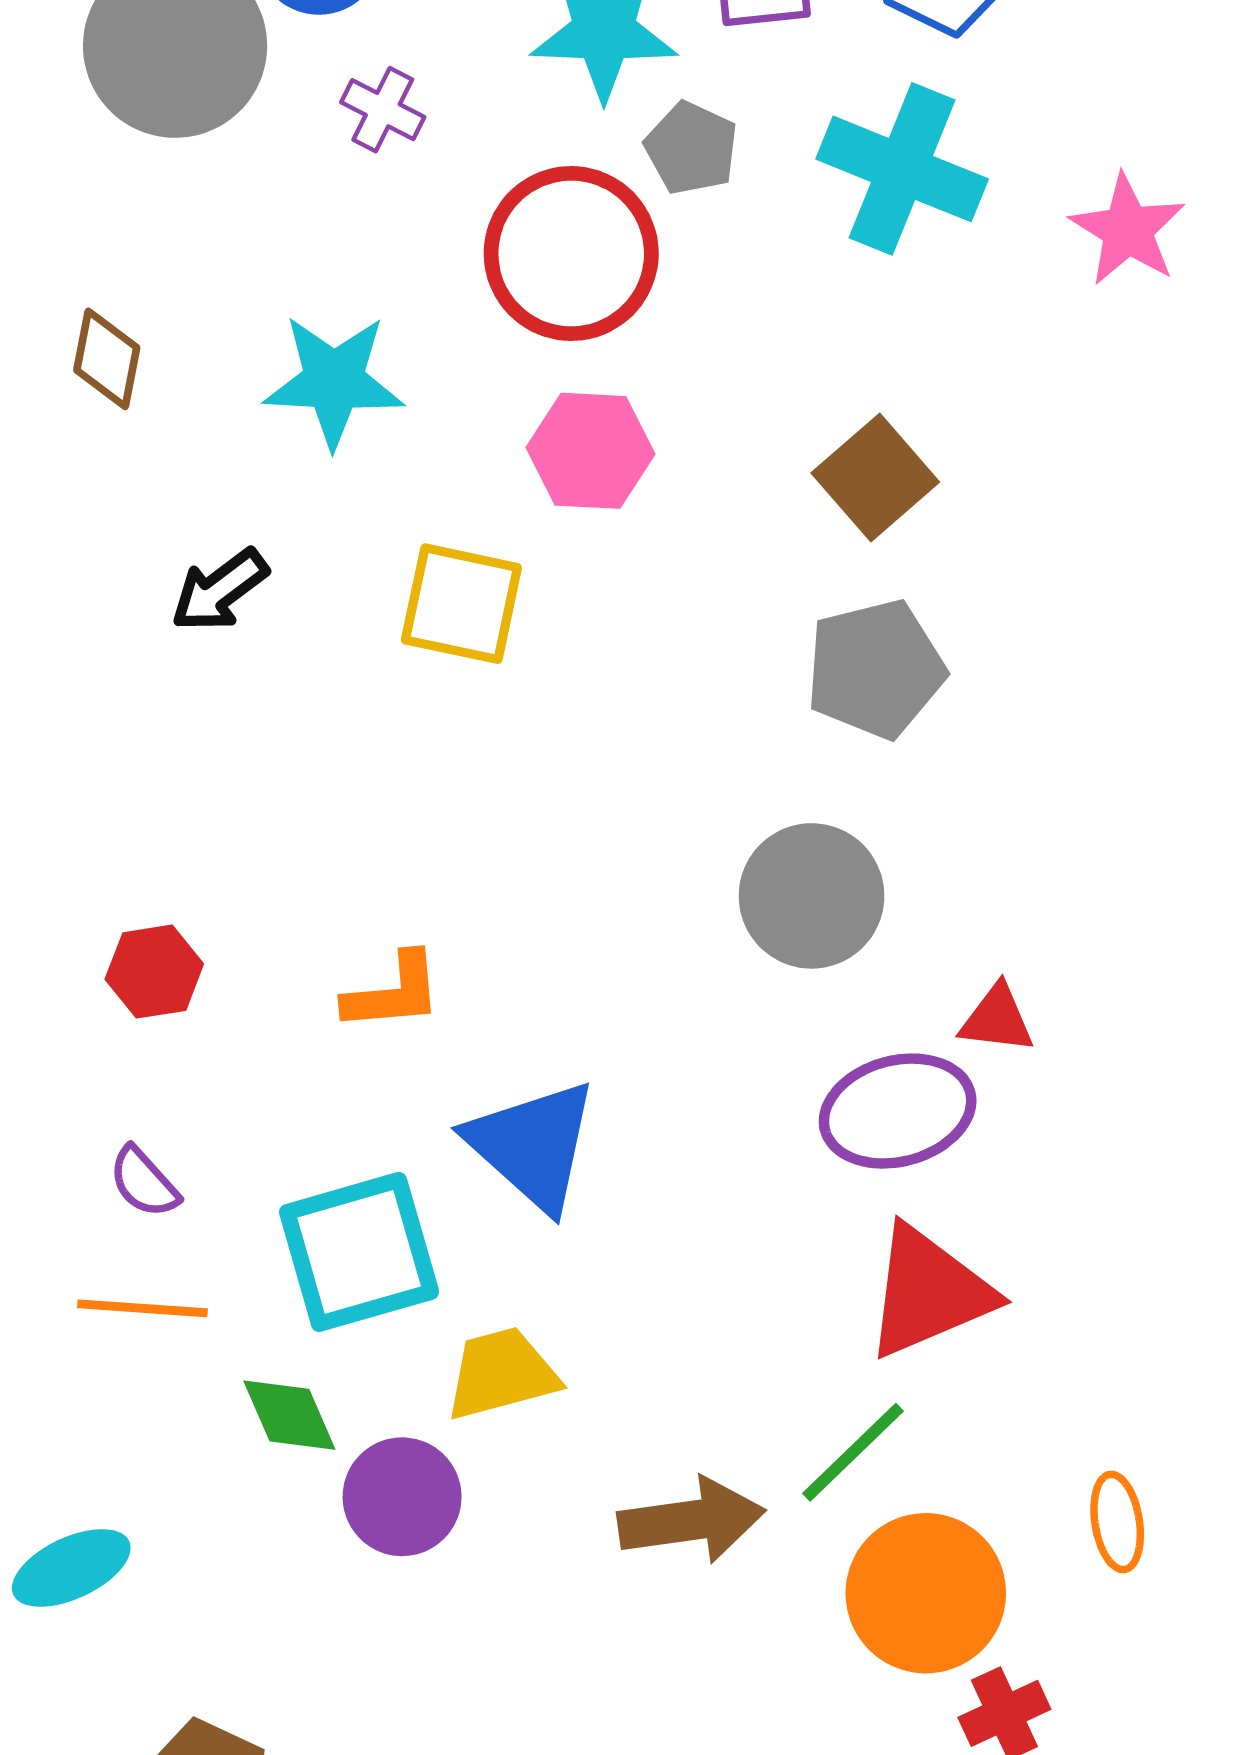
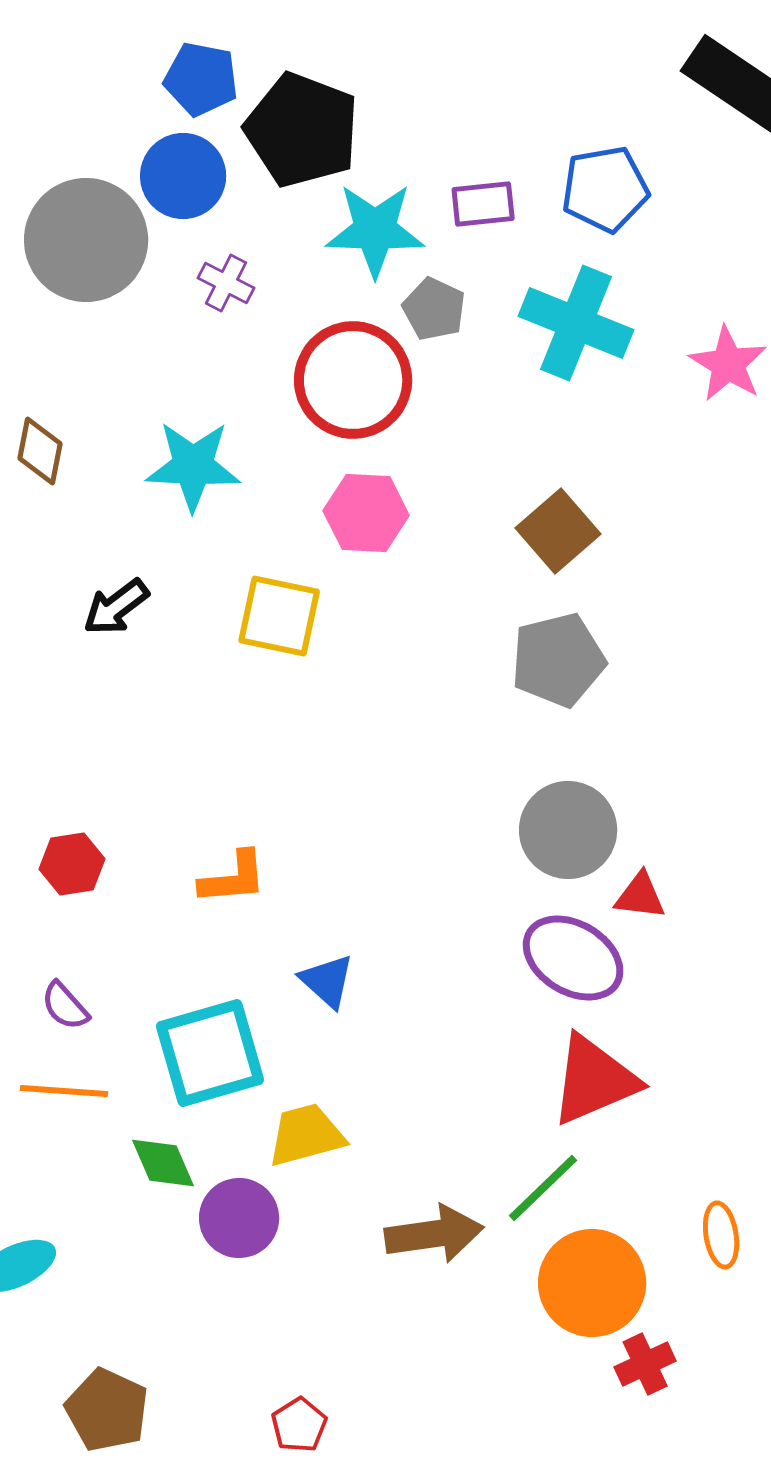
gray circle: (812, 896) -> (568, 830), moved
purple ellipse: (898, 1111) -> (573, 958), turned 46
blue triangle: (533, 1145) -> (327, 981), size x0.6

